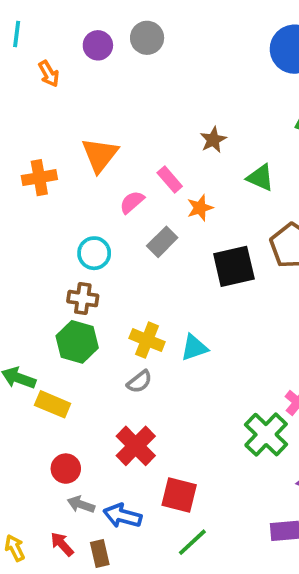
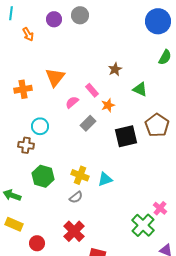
cyan circle: (94, 253) -> (40, 126), moved
brown cross: (83, 299) -> (26, 145), moved
yellow rectangle: (53, 404) -> (14, 224), moved

